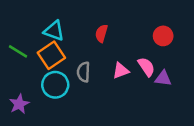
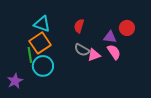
green line: (18, 51) -> (30, 55), moved, turned 49
gray semicircle: (83, 72) -> (82, 50), moved, turned -63
purple triangle: (163, 78) -> (110, 37), moved

